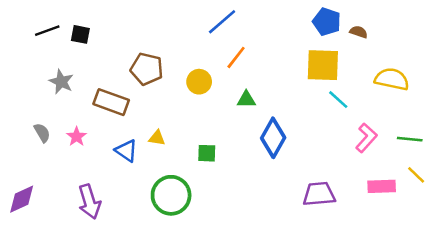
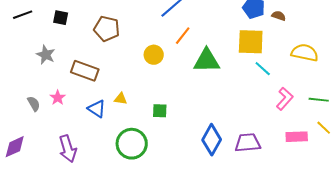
black line: (47, 31) -> (23, 15), moved
brown pentagon: (147, 69) -> (107, 29), moved
green triangle: (246, 100) -> (207, 61), moved, size x1.8
gray semicircle: (42, 133) -> (34, 104), moved
blue diamond: (273, 138) -> (212, 140), moved

